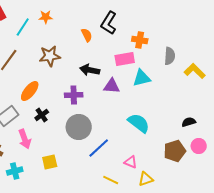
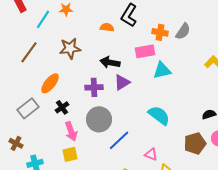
orange semicircle: (87, 35) -> (107, 27), turned -56
gray semicircle: (170, 56) -> (183, 31), moved, turned 30
purple triangle: (112, 86) -> (122, 82), moved, turned -36
pink arrow: (25, 139) -> (71, 131), moved

